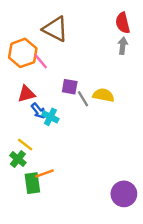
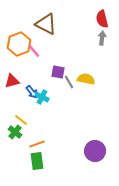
red triangle: (26, 94) -> (12, 81), moved
green rectangle: (32, 183) -> (37, 161), moved
purple circle: (124, 194) -> (95, 151), moved

